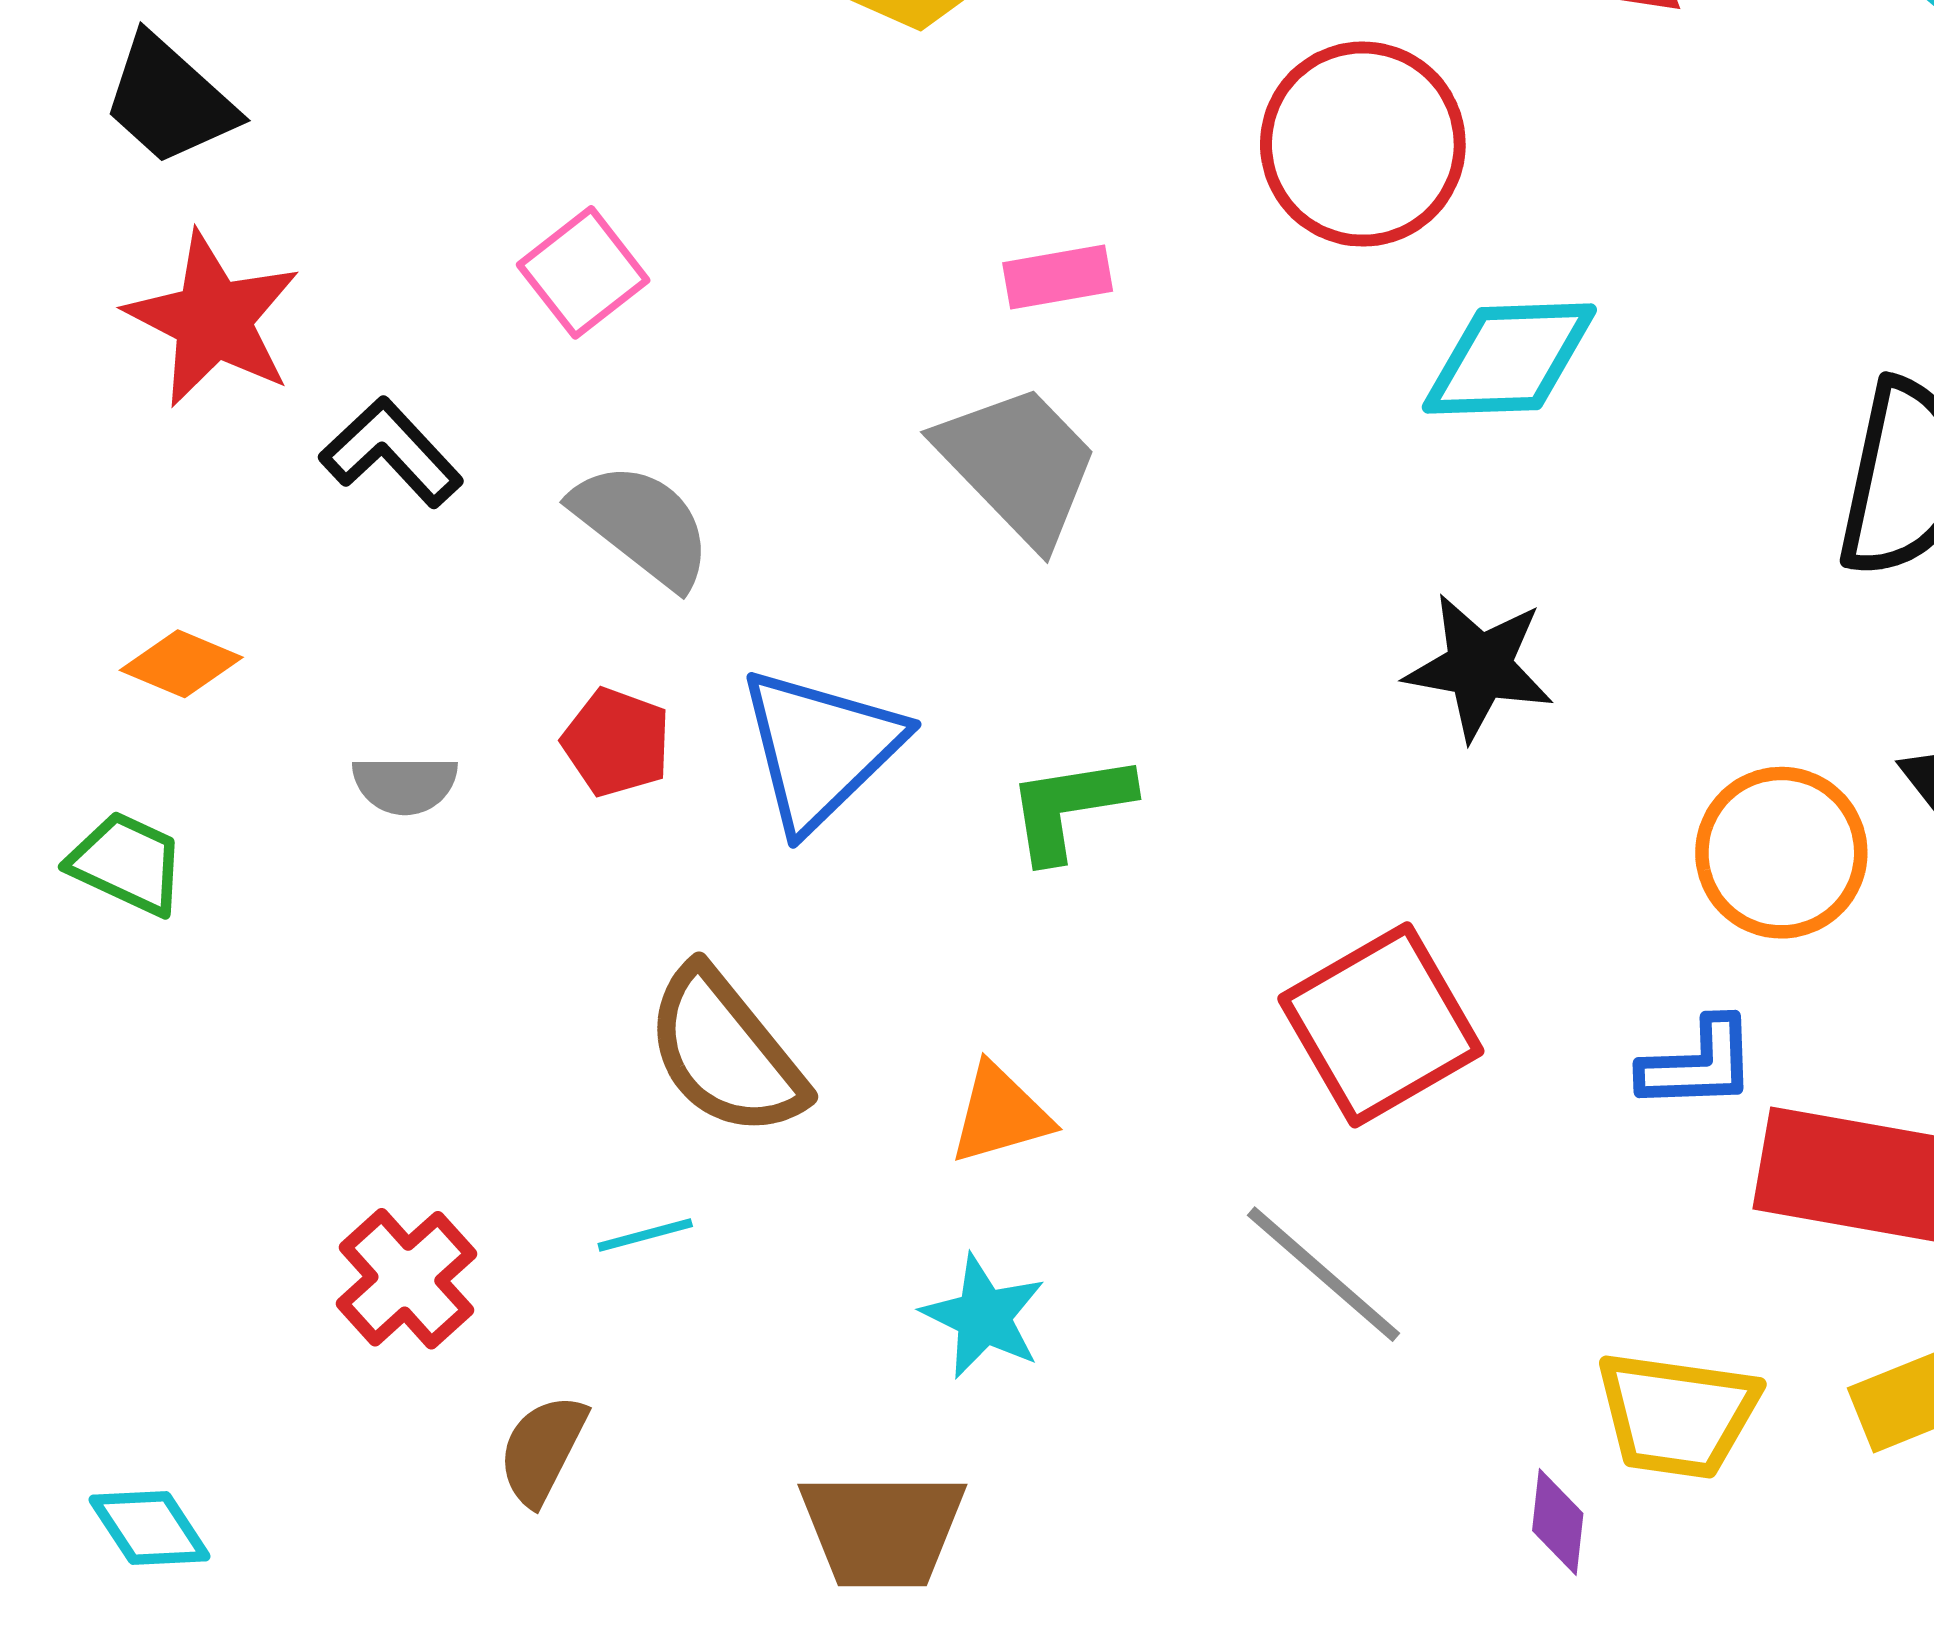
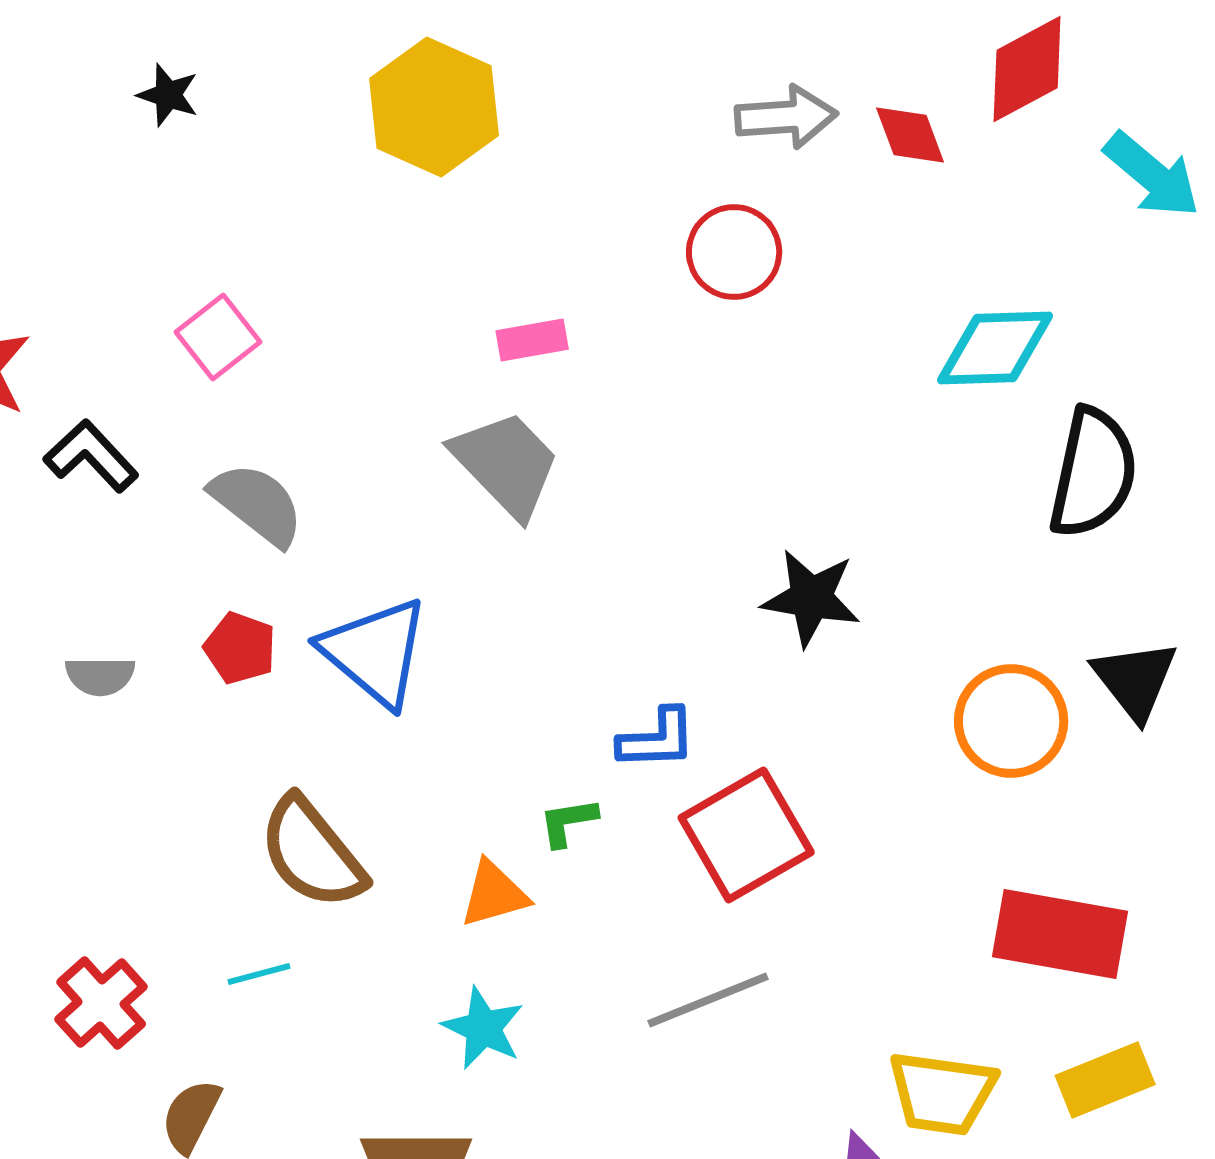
red circle: (1363, 144) -> (734, 252), size x0.7
cyan diamond: (1509, 359) -> (995, 348), moved
blue triangle: (820, 748) -> (375, 652), turned -36
green L-shape: (1070, 807) -> (568, 822), moved, size x0.7
blue L-shape: (1698, 1064) -> (657, 739), moved
gray line: (1324, 1274) -> (708, 1000), turned -63

